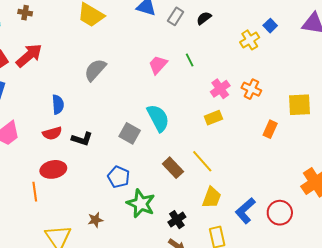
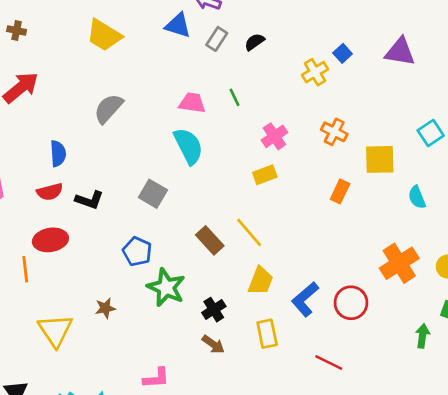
pink trapezoid: (158, 65) -> (192, 103), turned 55
orange cross: (251, 89) -> (334, 132), moved
cyan semicircle: (158, 118) -> (188, 146), moved

